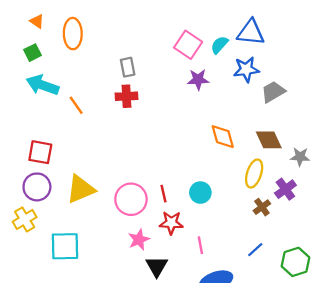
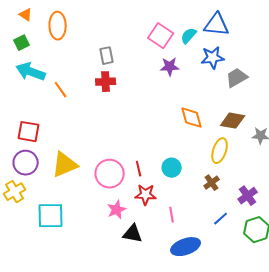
brown diamond: (269, 140) -> (233, 121), turned -55
purple cross: (285, 189) -> (248, 196), moved
brown cross: (262, 207) -> (212, 183), moved
black triangle: (157, 266) -> (133, 234), turned -50

